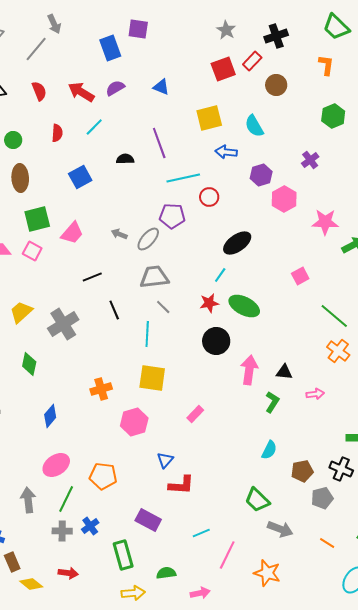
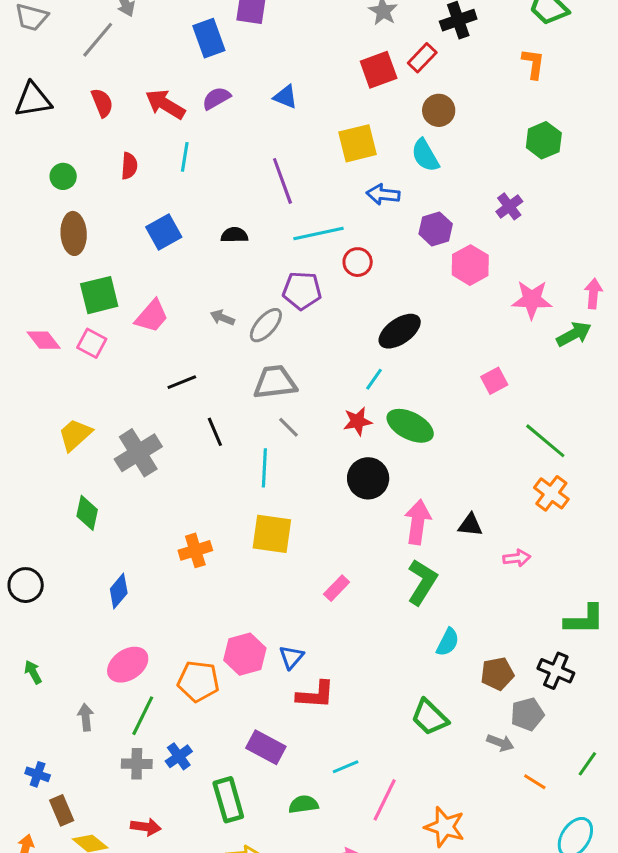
brown circle: (276, 85) -> (439, 110), moved
cyan line: (94, 127) -> (185, 157), turned -36
black semicircle: (125, 159) -> (234, 235), moved
green L-shape: (272, 402) -> (422, 582), moved, size x1.4
pink hexagon: (134, 422) -> (245, 654), moved
gray arrow: (28, 500) -> (86, 717), size x0.7
gray arrow: (280, 529) -> (500, 743), moved, size x0.7
green semicircle: (166, 573) -> (303, 804), moved

